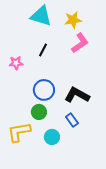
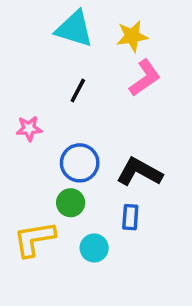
pink star: (16, 63) -> (29, 129), moved
blue rectangle: (72, 120) -> (130, 217), turned 40

